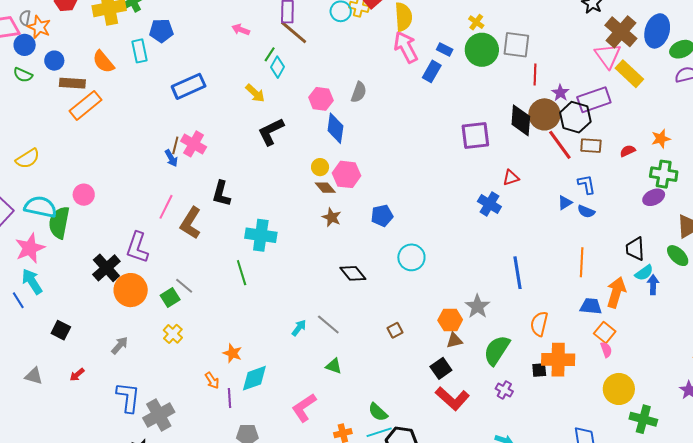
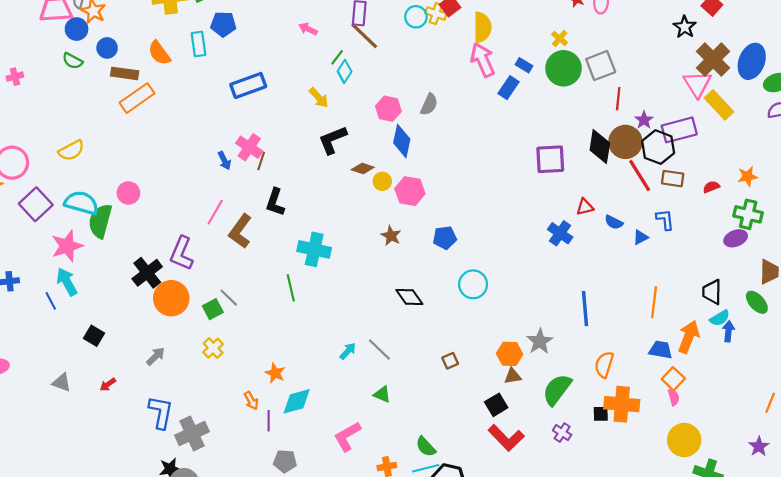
gray square: (516, 45) -> (601, 66), turned -32
brown line: (175, 145) -> (261, 161), moved
brown diamond: (325, 188) -> (363, 168), moved, turned -35
blue semicircle: (586, 211) -> (614, 222), moved

